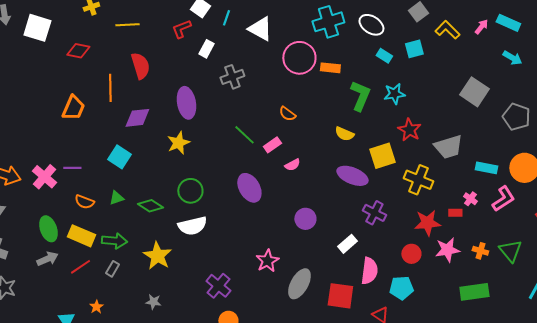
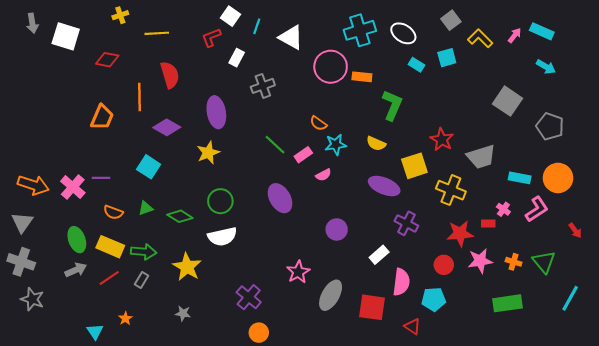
cyan star: (394, 94) -> (336, 145), moved
purple diamond: (137, 118) -> (167, 127), turned 36

